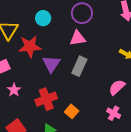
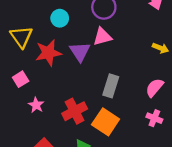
purple triangle: (51, 64) -> (80, 52), moved
gray rectangle: (79, 66) -> (111, 86), moved
orange square: (72, 111) -> (106, 122), size x1.6

